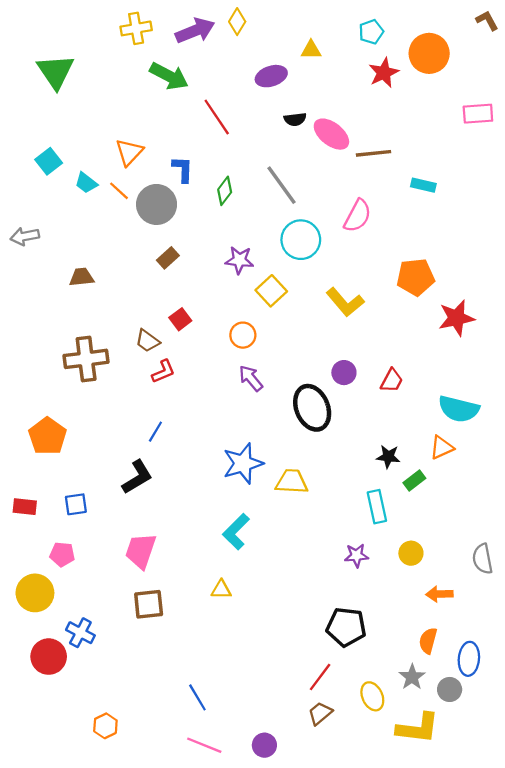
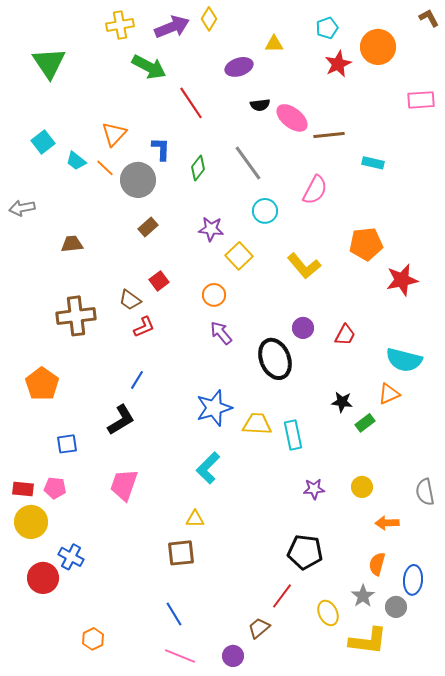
cyan circle: (301, 240) -> (265, 211), size x0.7
red rectangle: (25, 507) -> (23, 489), moved
cyan rectangle: (377, 507) -> (293, 435), moved
brown square: (149, 604) -> (181, 553), moved
brown trapezoid: (320, 713) -> (259, 628), moved

